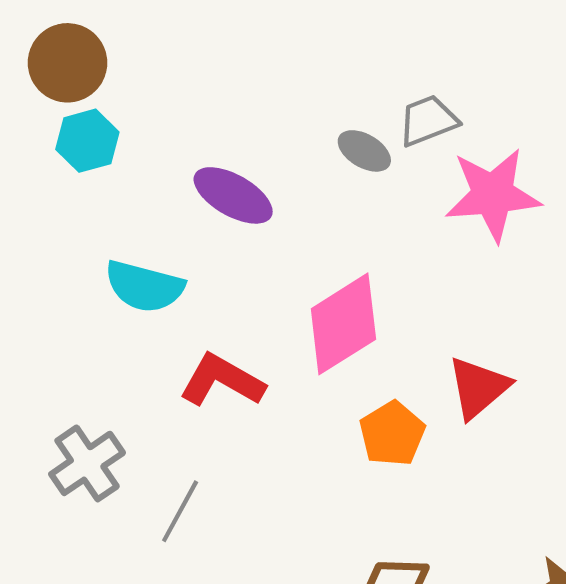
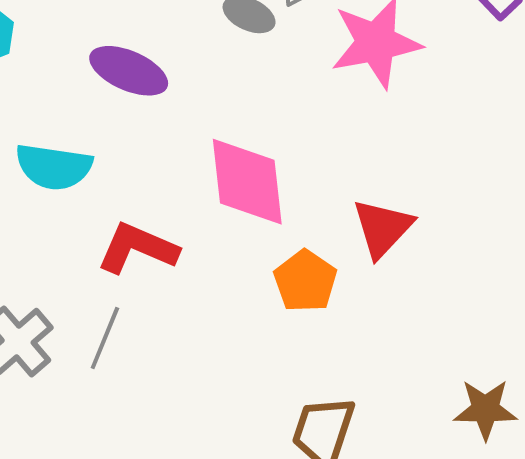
pink diamond: (343, 324) -> (247, 182), turned -58
gray line: (180, 511) -> (105, 338), moved

